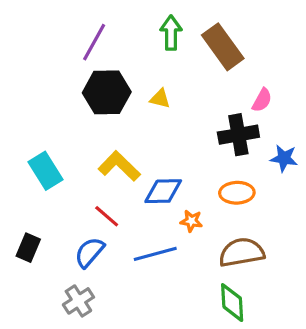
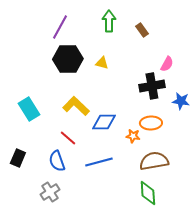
brown rectangle: (223, 47) -> (142, 30), size x0.5
orange star: (191, 221) -> (133, 136), moved
blue semicircle: (89, 252) -> (57, 161), turned -60

